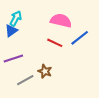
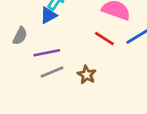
gray line: (25, 80) -> (52, 72), moved

